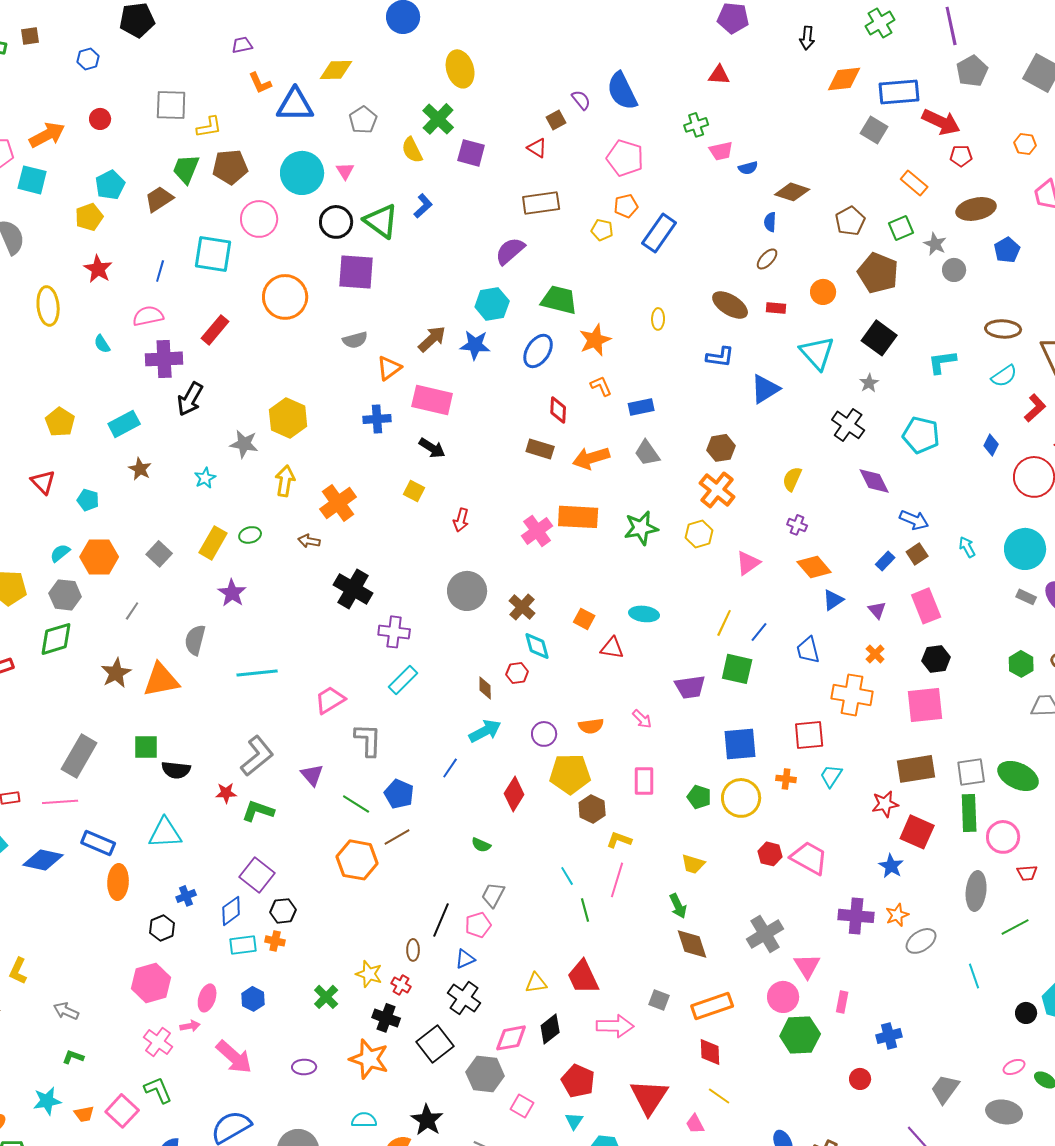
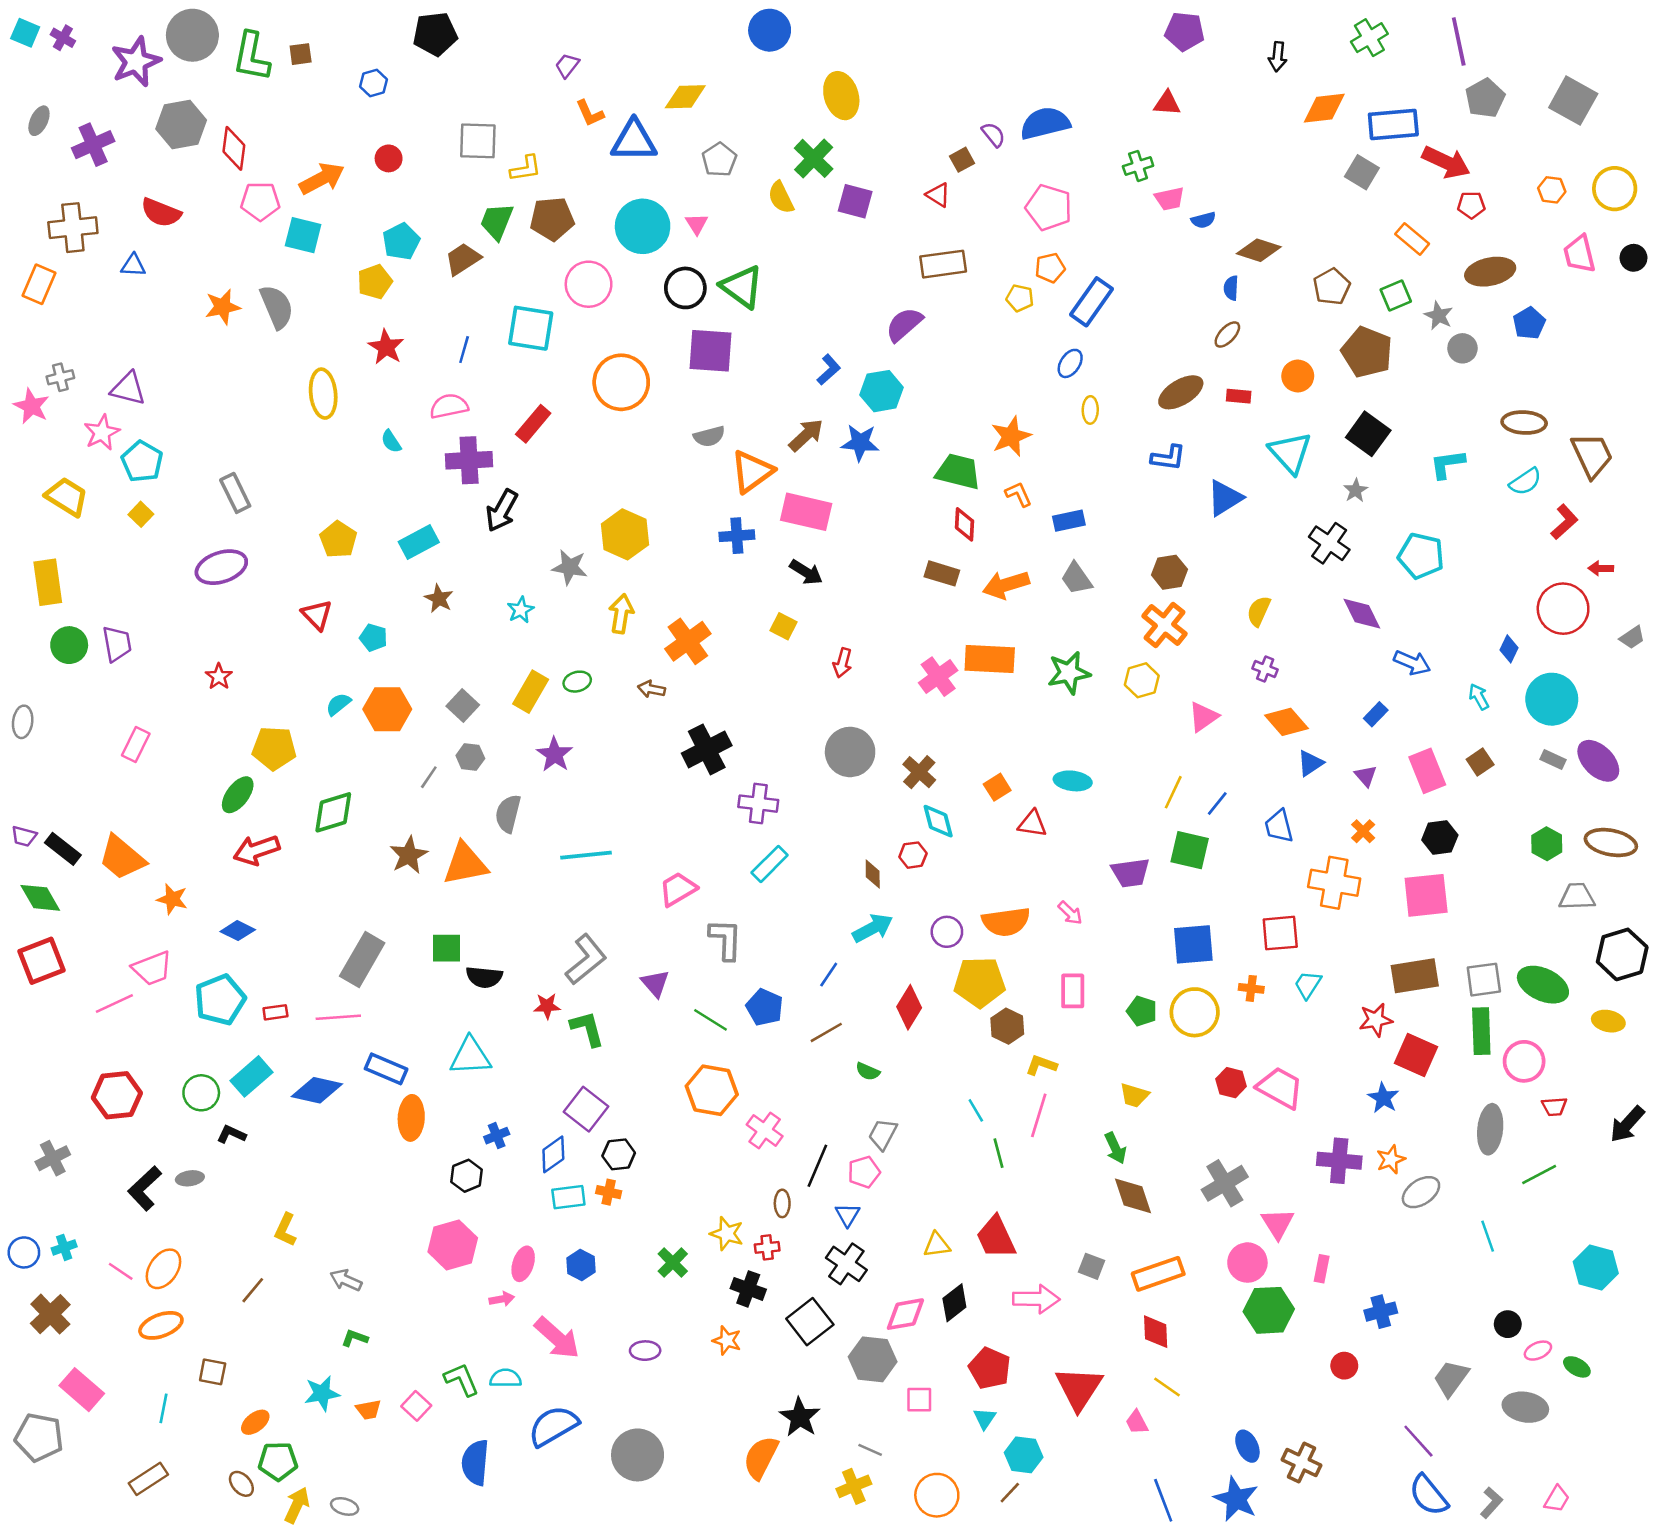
purple trapezoid: (242, 45) -> (567, 65), turned -40
blue semicircle: (622, 91) -> (1045, 123), turned 102
blue L-shape: (423, 206) -> (829, 370), moved
green trapezoid: (559, 300) -> (958, 472), moved
brown ellipse: (730, 305) -> (1181, 392), turned -63
blue ellipse: (538, 351) -> (1070, 363), moved, size x0.7
orange triangle: (389, 368) -> (752, 472), size x1.4
blue diamond: (991, 445) -> (1509, 649), moved
brown square: (917, 554) -> (1480, 762), moved
black cross: (353, 589) -> (707, 749), turned 33
gray hexagon: (65, 595) -> (470, 757), moved, size x0.7
orange square: (584, 619) -> (997, 787), turned 30
orange semicircle: (591, 726) -> (1006, 922), size x1.5
green L-shape: (258, 811) -> (587, 1029), turned 56
brown line: (397, 837) -> (826, 1032), moved
blue triangle: (465, 959) -> (848, 1215), turned -35
red cross: (401, 985) -> (767, 1247), turned -36
black circle: (1026, 1013) -> (1508, 1324), moved
pink cross: (158, 1042) -> (765, 1130), moved
orange star: (369, 1059) -> (727, 1340), size x0.6
pink square: (522, 1106) -> (919, 1400), turned -30
pink square: (122, 1111) -> (416, 1406), size x0.7
cyan semicircle: (364, 1120) -> (506, 1378), moved

